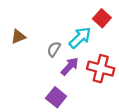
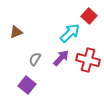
gray semicircle: (54, 49) -> (35, 59), moved
purple square: (56, 97) -> (27, 85), moved

